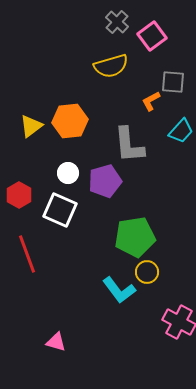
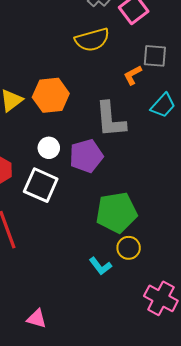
cyan L-shape: (119, 290) -> (100, 266), size x0.7

